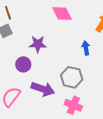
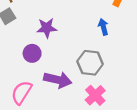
pink cross: (73, 105) -> (95, 95), turned 30

